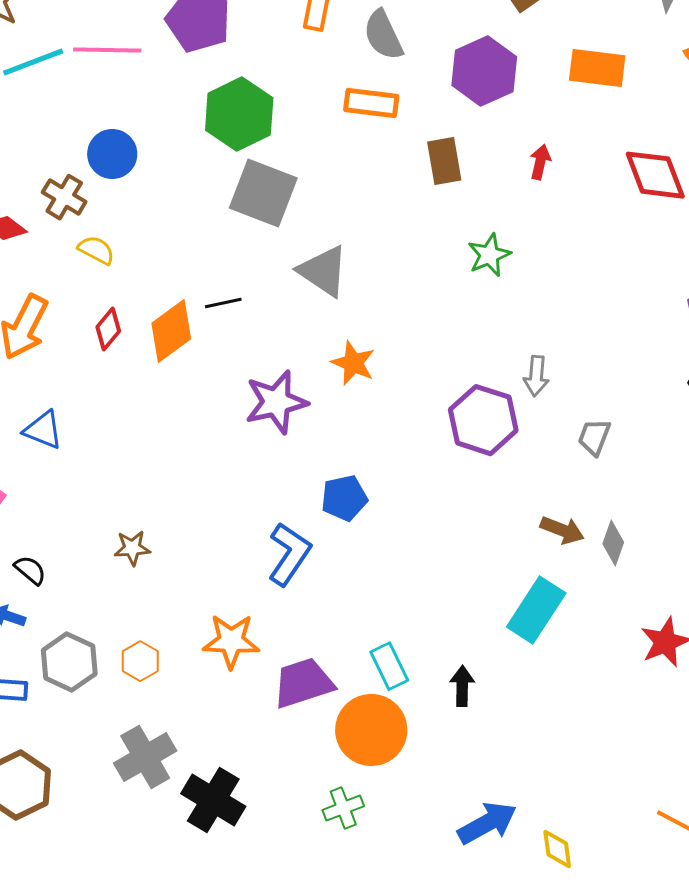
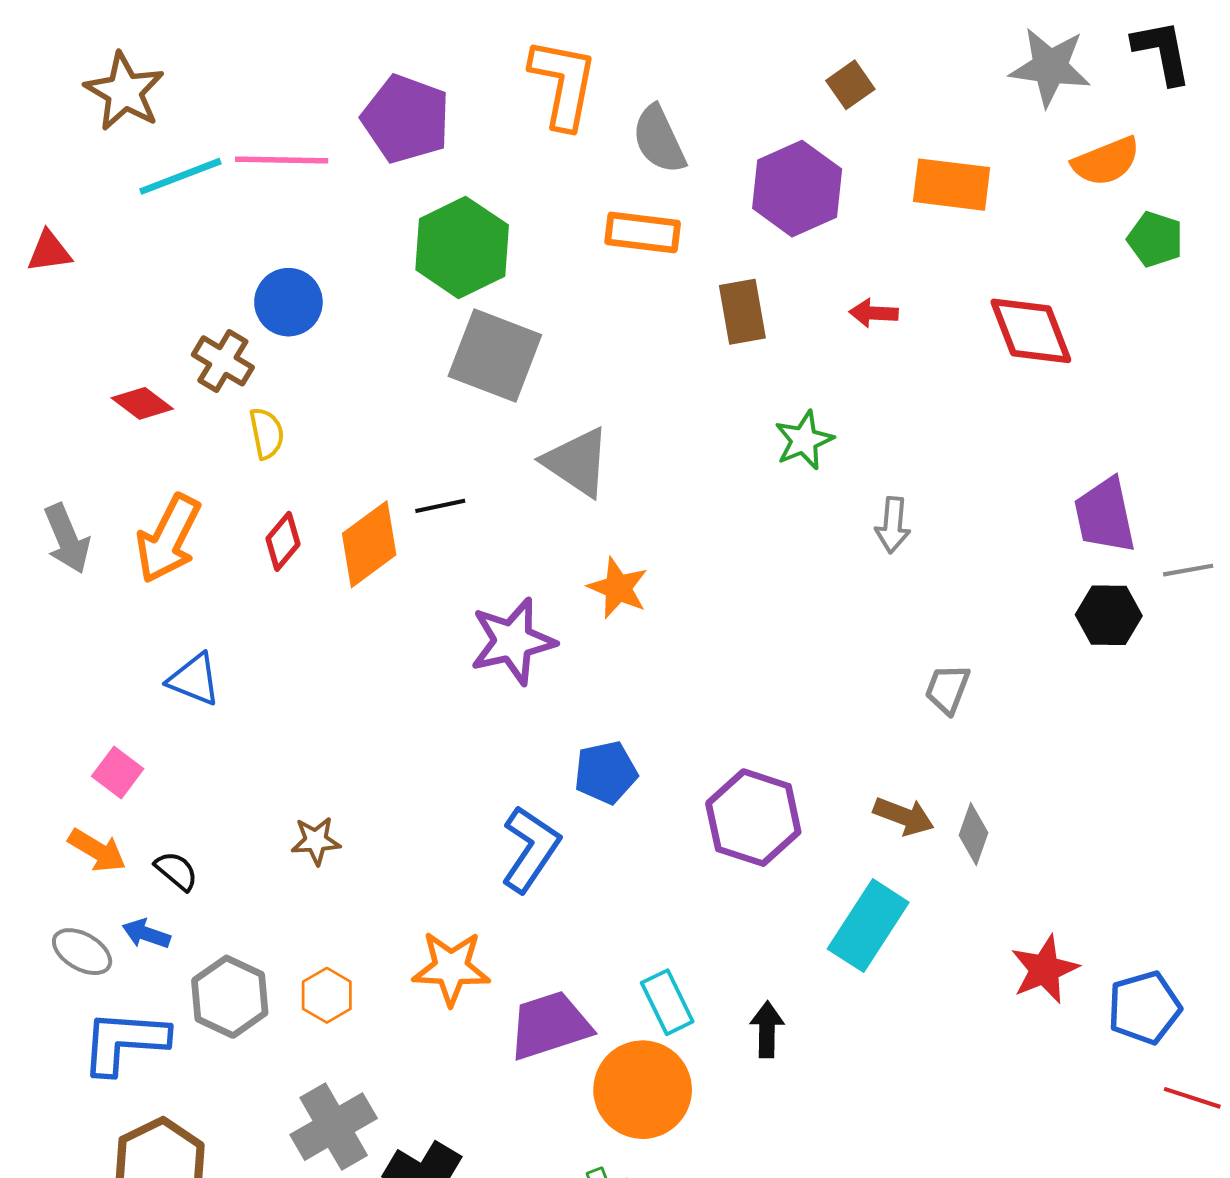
red arrow: (540, 162) -> (874, 313), turned -100
yellow semicircle: (96, 250) -> (267, 433), turned 51
gray arrow: (536, 376) -> (893, 525), moved
purple hexagon: (483, 420) -> (753, 818), moved

